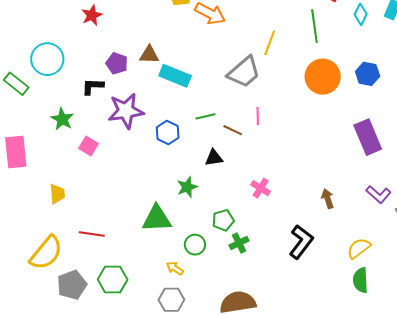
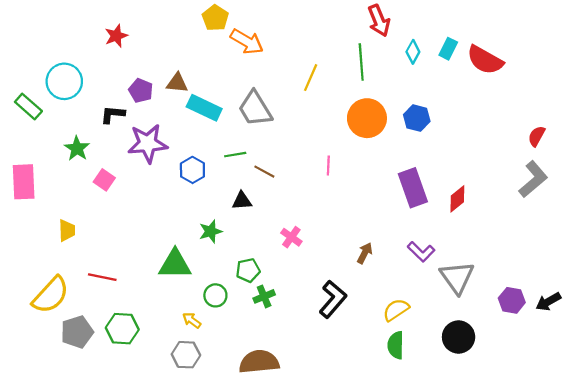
gray trapezoid: (244, 72) -> (255, 109), moved, turned 96
pink line: (258, 116) -> (328, 166), moved
brown arrow: (328, 199) -> (365, 253), turned 42

